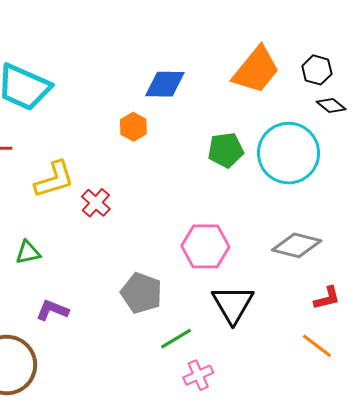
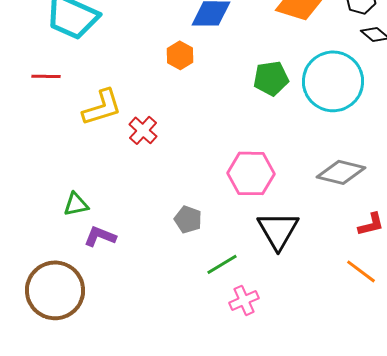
green triangle: (28, 252) -> (76, 204), moved
gray pentagon: (142, 293) -> (188, 219), size x0.7

